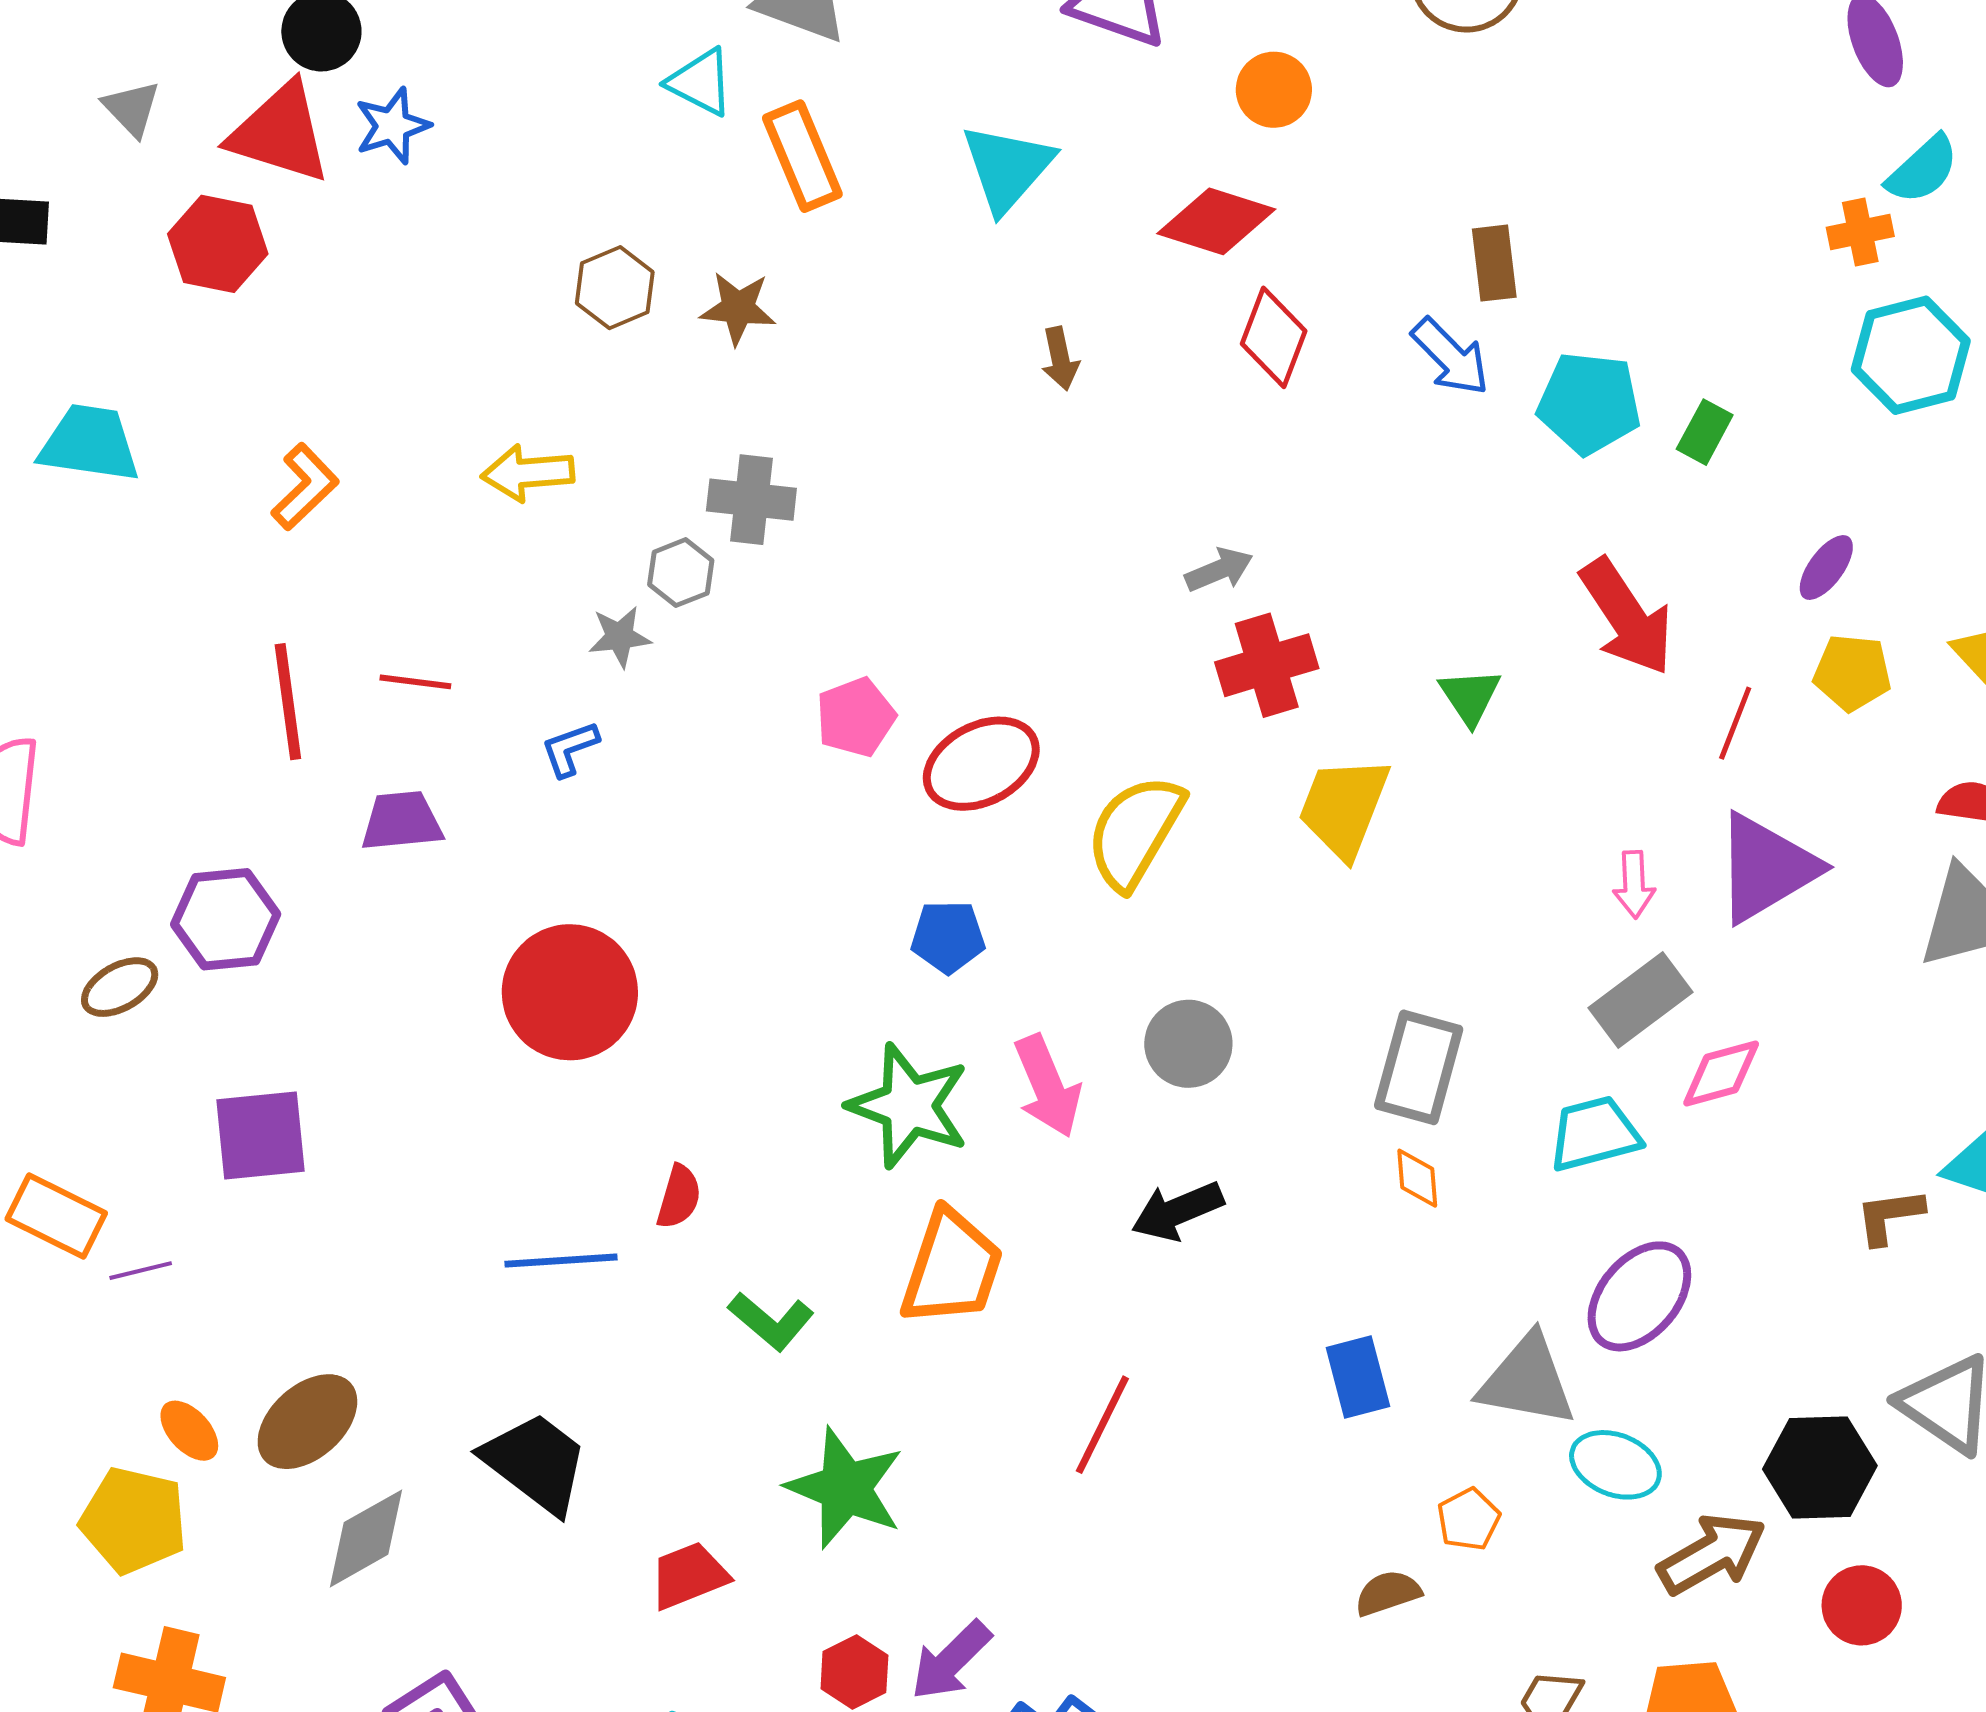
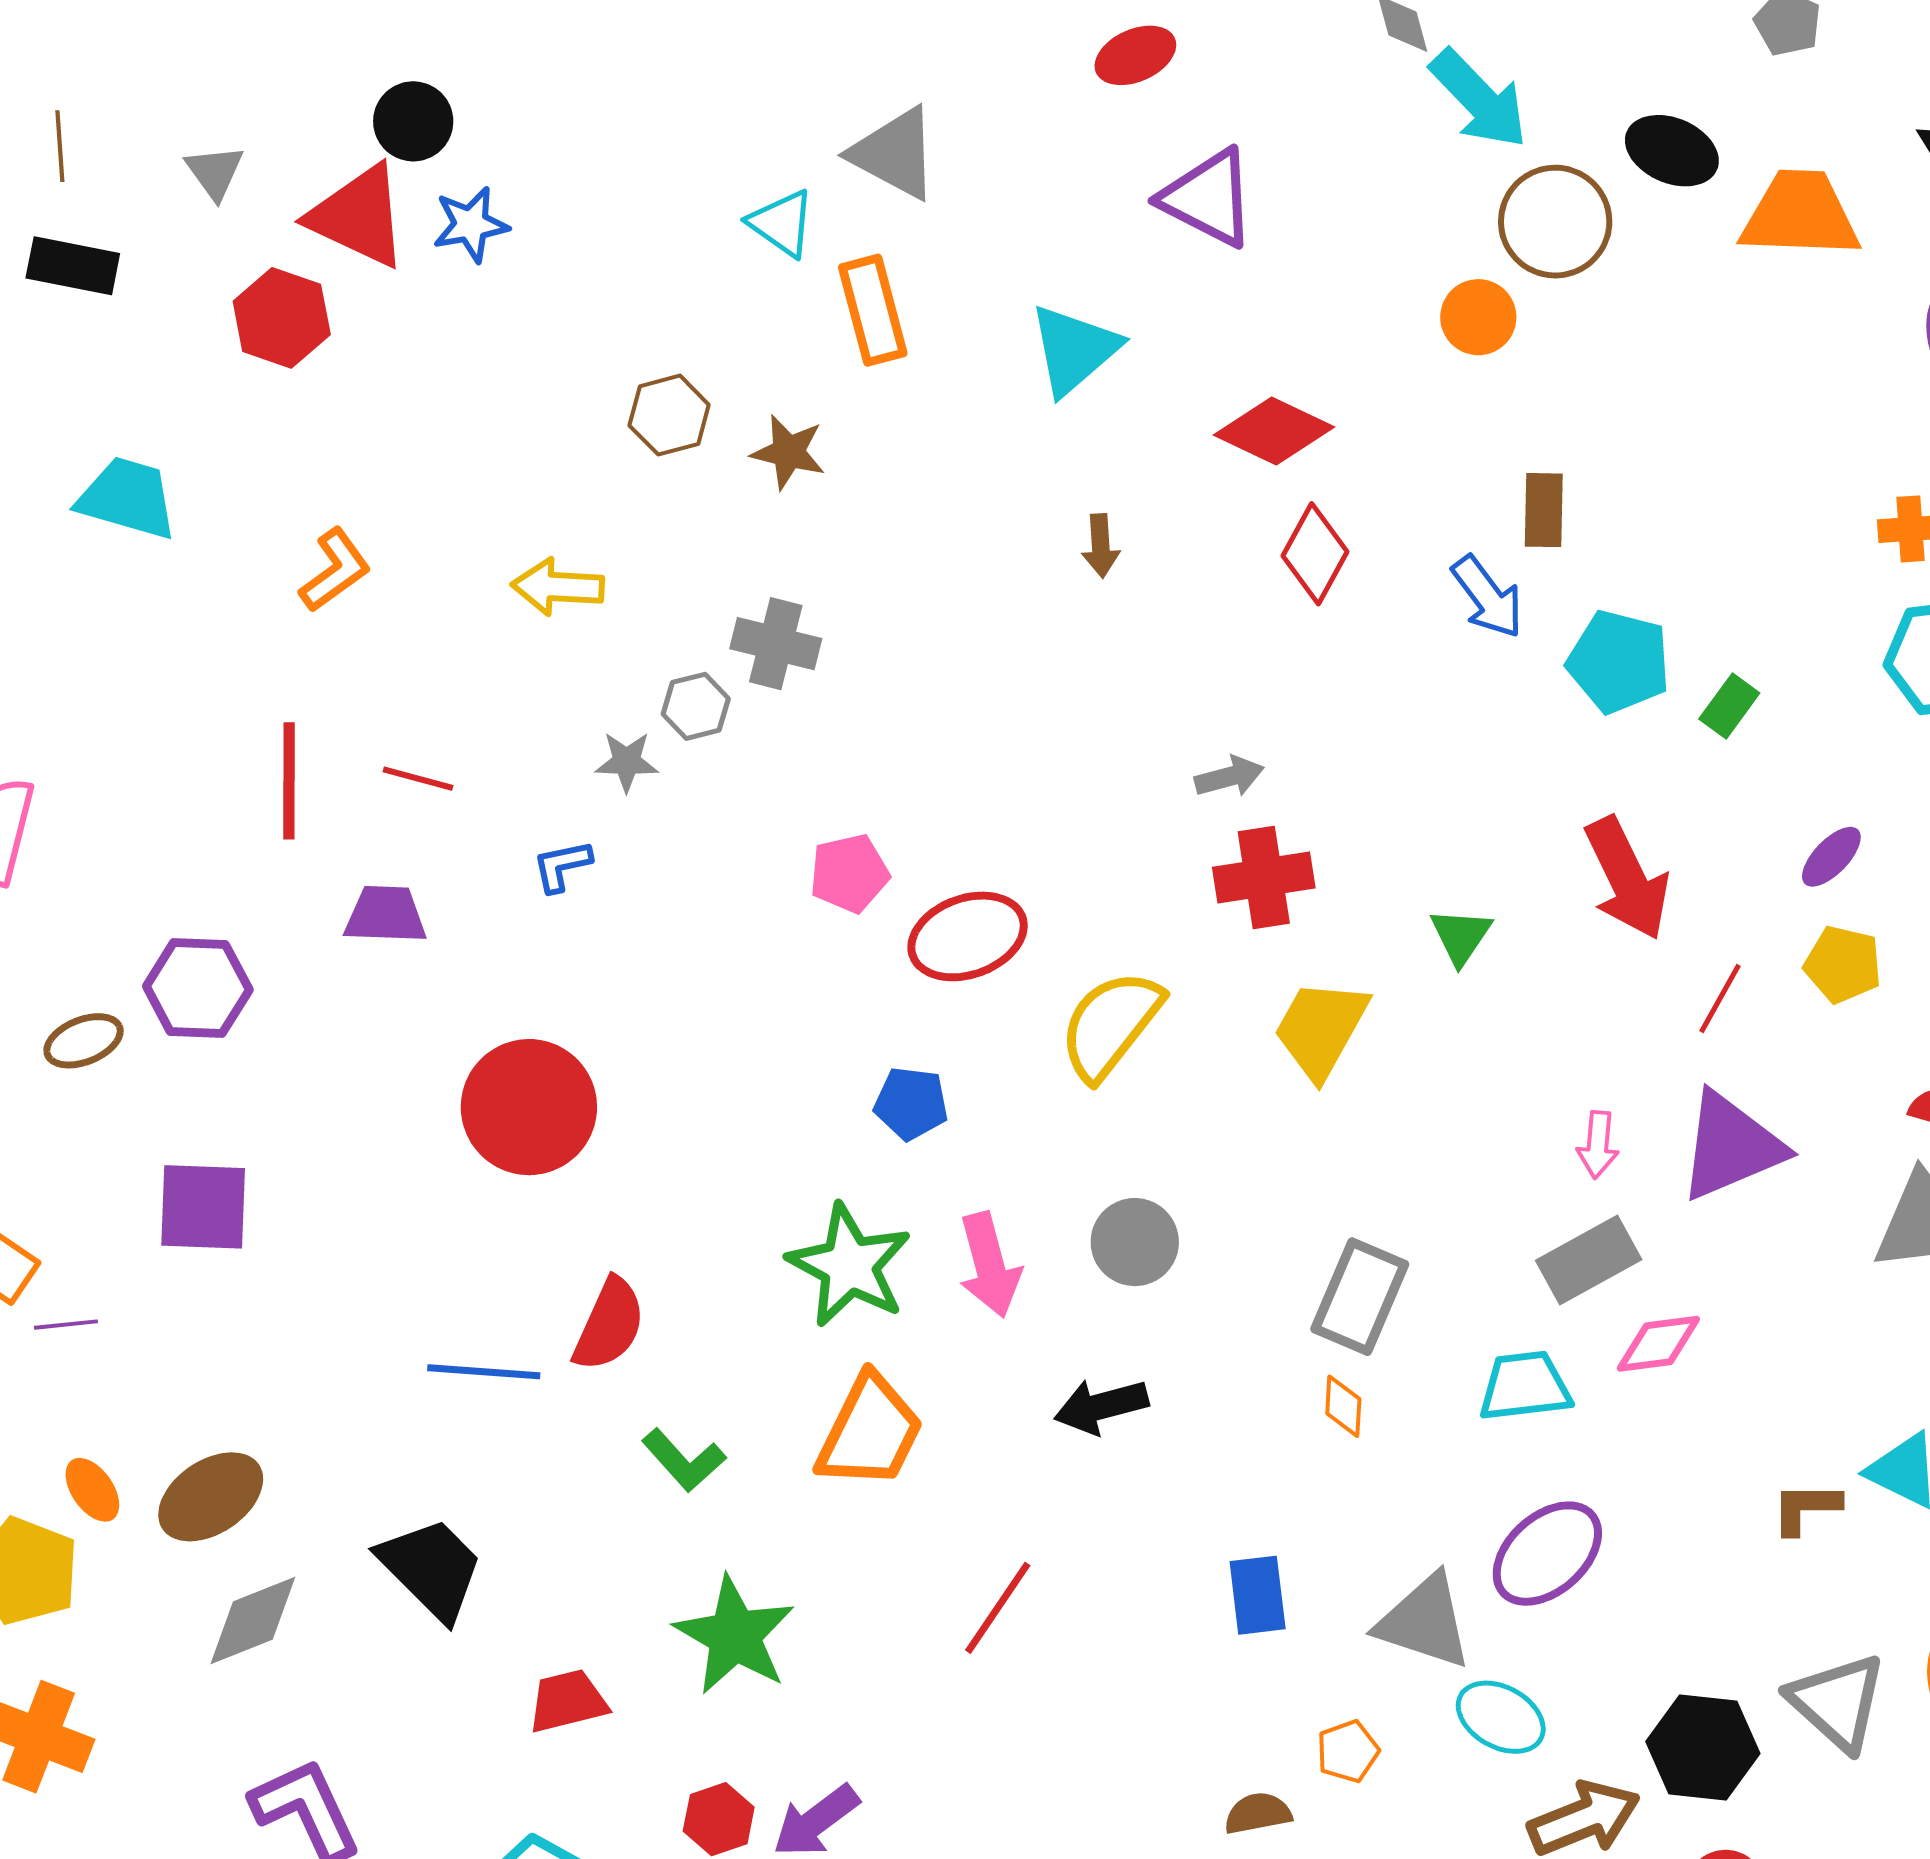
orange circle: (1274, 90) -> (1478, 317), moved
red semicircle: (679, 1197) -> (609, 1325), size x1.5

